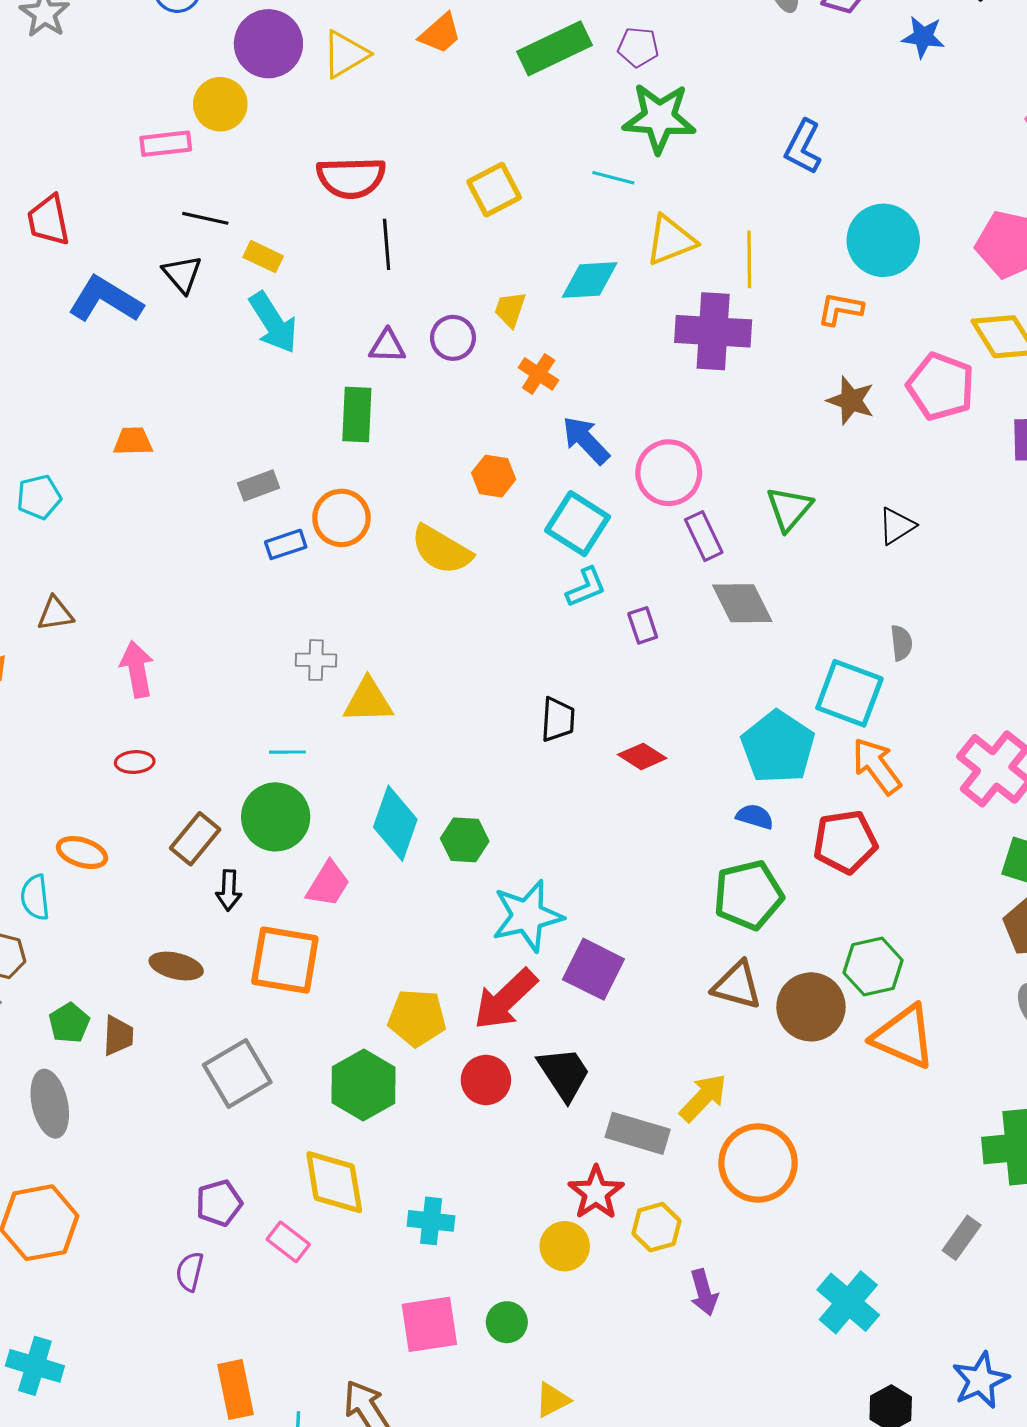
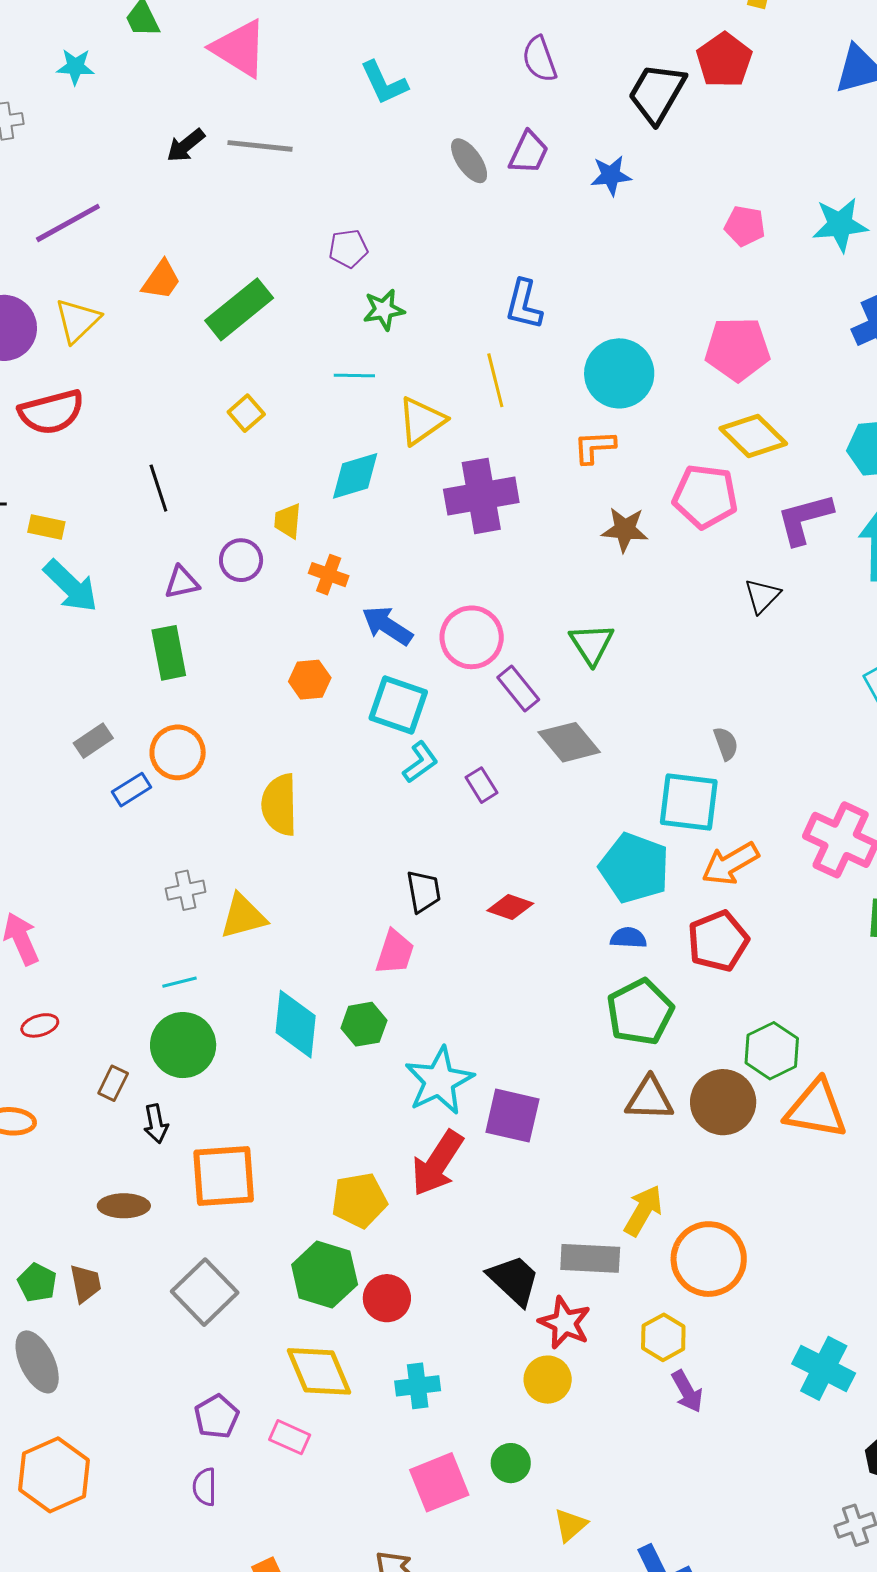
green rectangle: (554, 48) -> (239, 309), moved
green star: (659, 118) -> (384, 310), size x0.6
red semicircle: (351, 178) -> (51, 412), moved
yellow square: (494, 190) -> (246, 413), size x0.7
yellow line: (749, 259) -> (495, 380), moved
black triangle: (897, 526) -> (762, 596), moved
yellow semicircle: (441, 550) -> (279, 805), moved, turned 72
orange arrow: (877, 766) -> (730, 864), turned -70
brown rectangle: (195, 839) -> (113, 1083), size x0.7
pink trapezoid: (328, 884) -> (395, 952), moved
black trapezoid: (564, 1074) -> (514, 1280), moved
red circle: (486, 1080) -> (387, 1298), moved
yellow hexagon: (656, 1227) -> (663, 1337), moved

